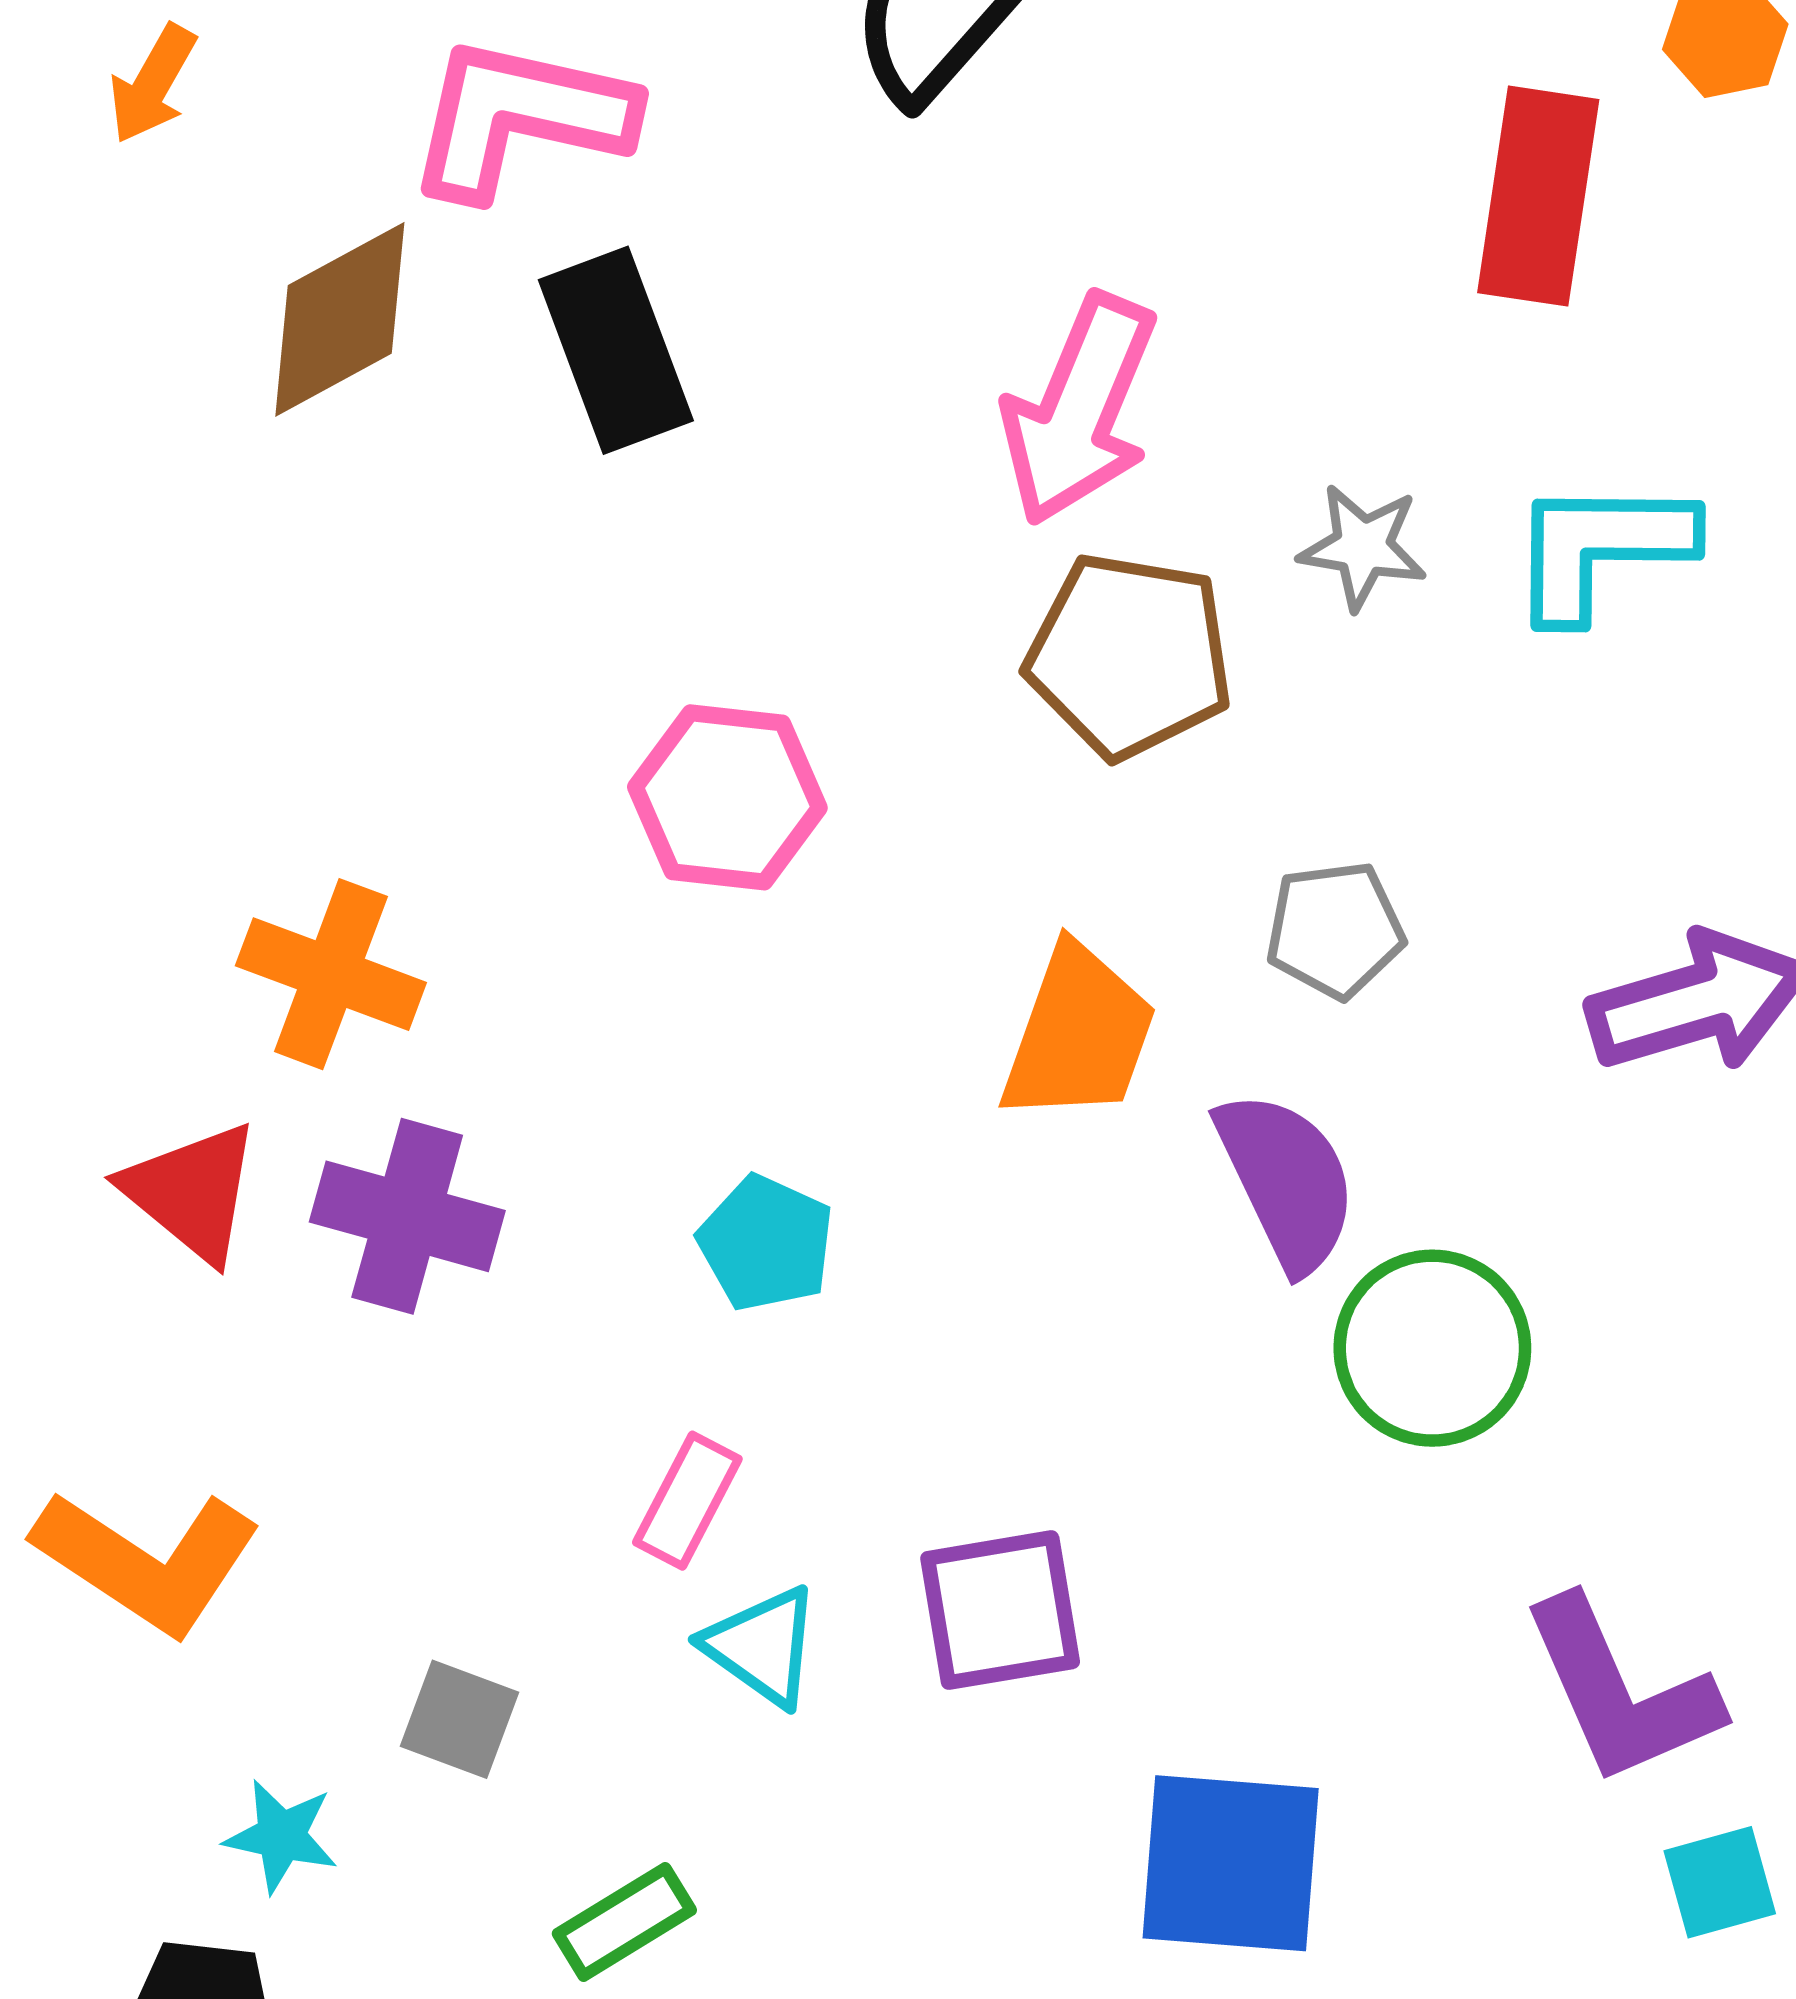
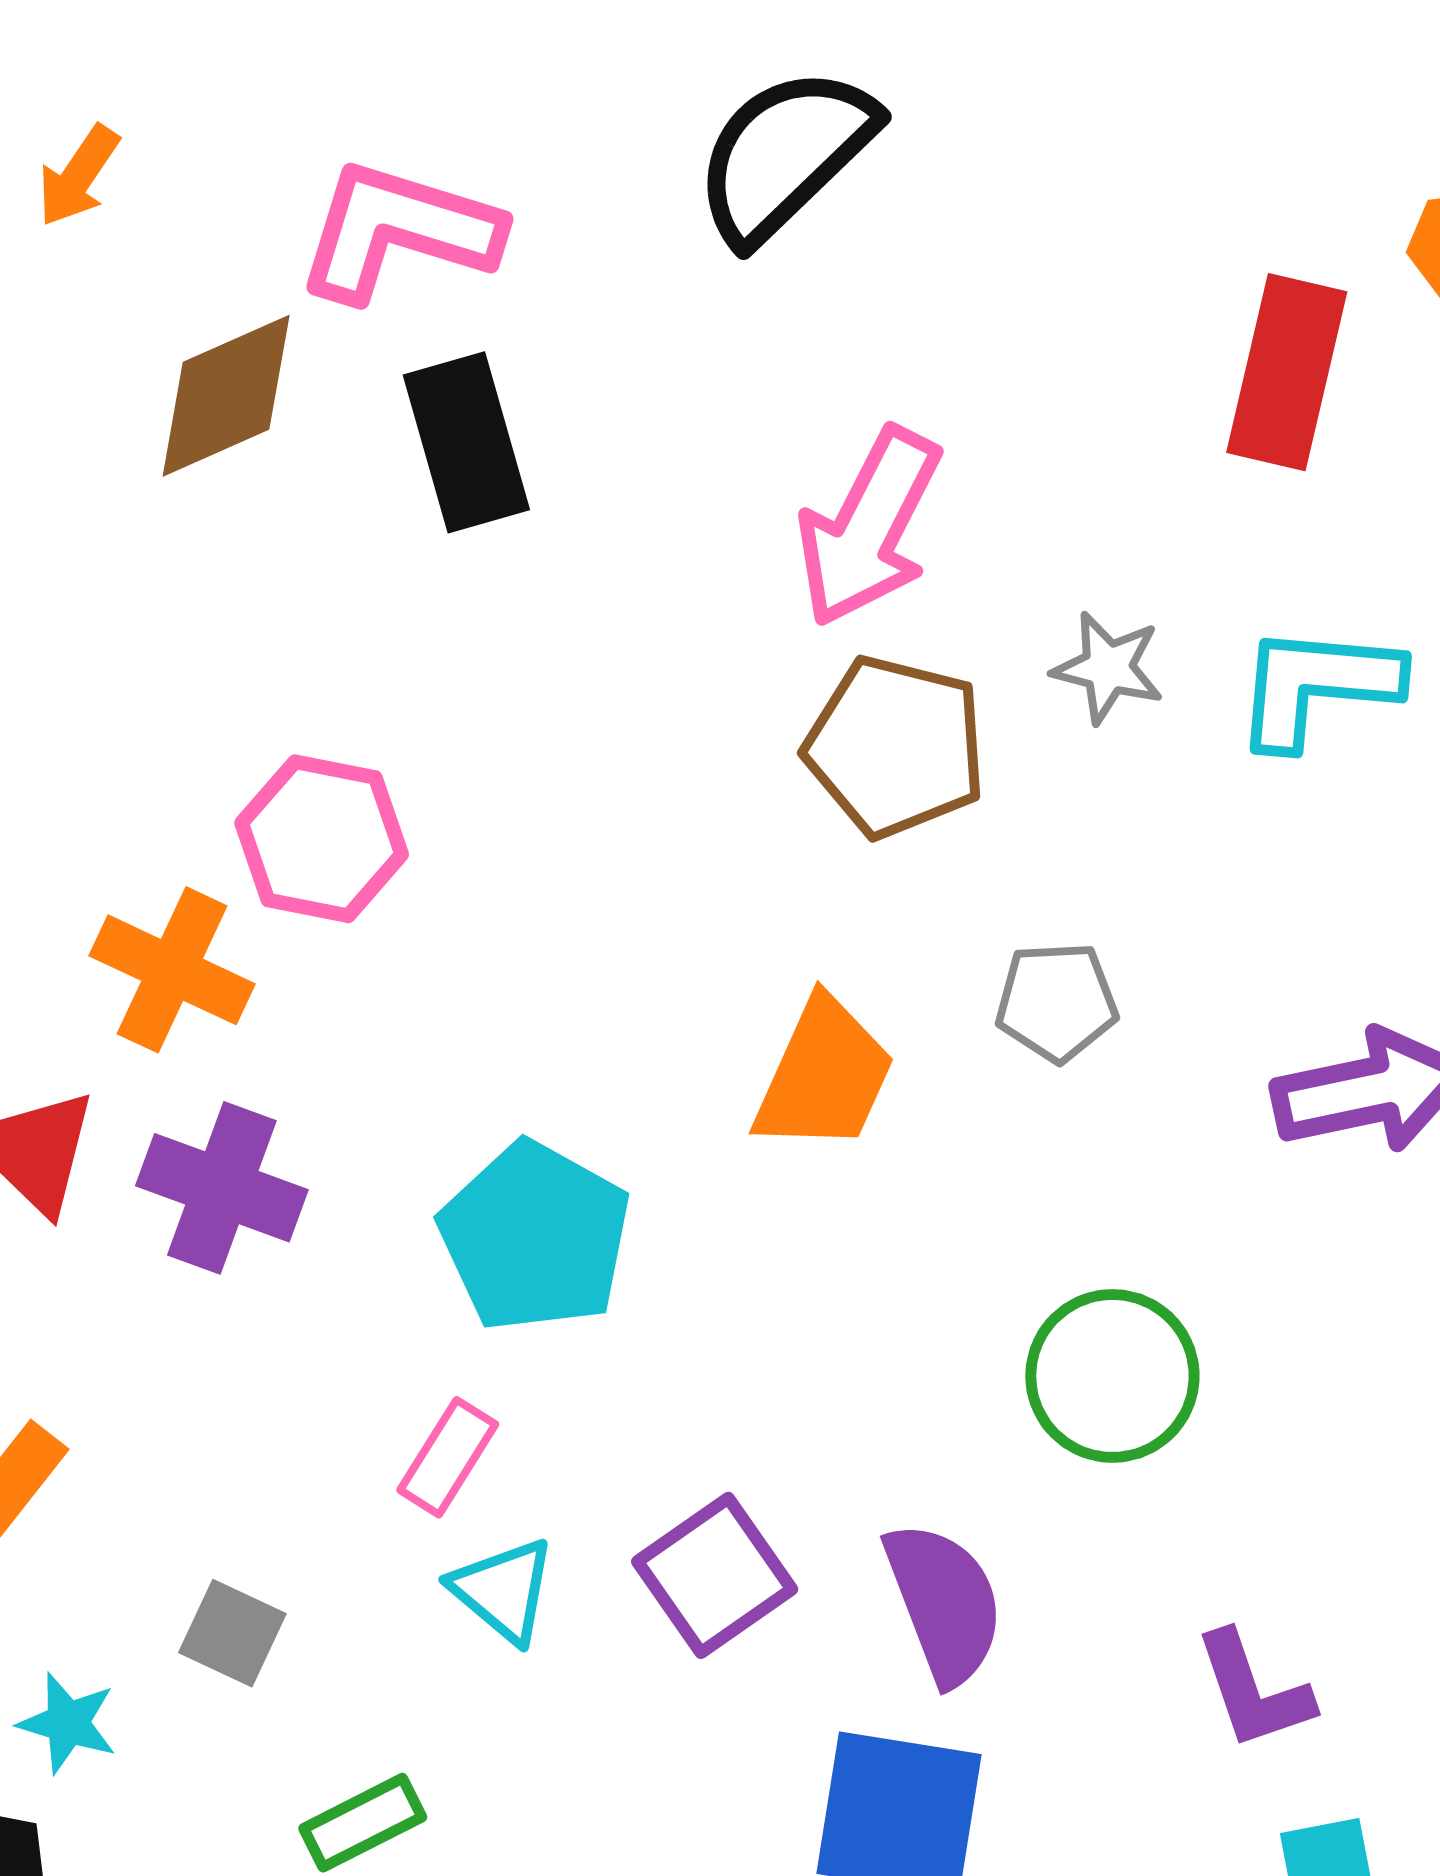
pink hexagon: (727, 797) -> (322, 839), moved
purple semicircle: (1287, 1181) -> (944, 1603), moved
cyan pentagon: (766, 1243) -> (535, 1237), size x1.6
purple square: (1000, 1610) -> (715, 1575), turned -30
purple L-shape: (1621, 1692) -> (1253, 1691), size x0.7

